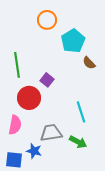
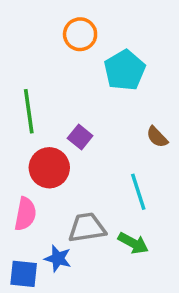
brown semicircle: (89, 63) -> (157, 137), moved

